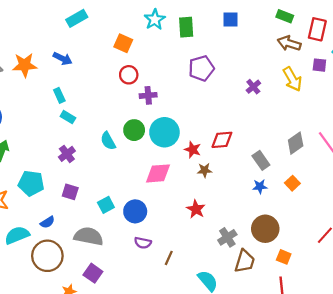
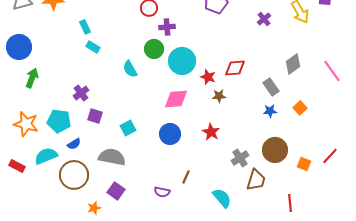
green circle: (134, 130) -> (154, 49), moved
gray diamond: (296, 143) -> (293, 64), moved
purple cross: (67, 154) -> (81, 93), moved
cyan pentagon: (31, 183) -> (59, 121), moved
blue circle: (135, 211) -> (170, 134), moved
purple semicircle: (143, 243) -> (162, 192), moved
orange square: (284, 257) -> (304, 164), moved

